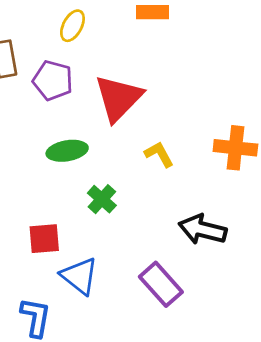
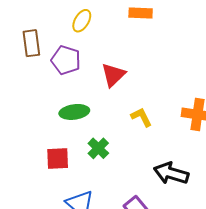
red triangle: (118, 98) -> (113, 75), size x0.7
red square: (44, 239) -> (58, 158), moved

